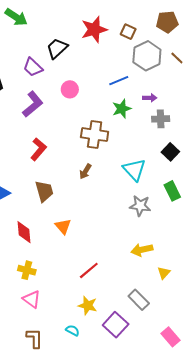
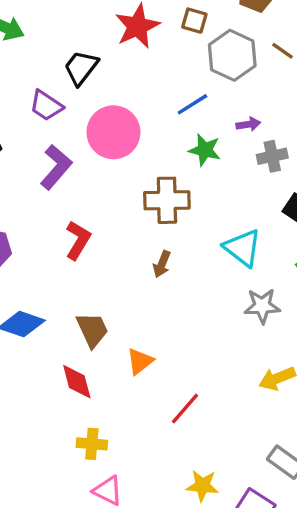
pink circle: (70, 89) -> (113, 132), size x1.8
green star: (122, 109) -> (205, 150), turned -30
brown trapezoid: (44, 191) -> (92, 330), moved
orange triangle: (63, 226) -> (140, 361), turned 42
red line: (89, 270) -> (185, 409), moved

